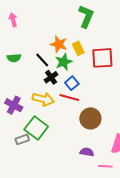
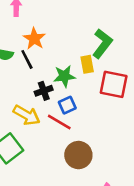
green L-shape: (86, 16) -> (102, 43), moved
orange star: (59, 44) -> (34, 39), moved
black line: (42, 60) -> (27, 59), moved

